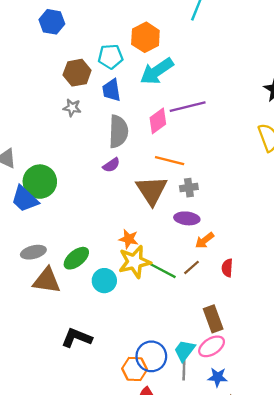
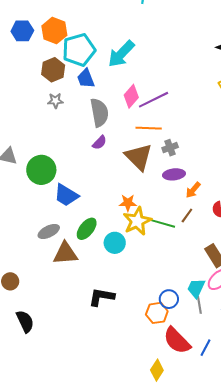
orange hexagon: (145, 37) -> (54, 31), moved
cyan pentagon: (110, 57) -> (79, 50), size x1.5
purple line: (188, 107) -> (154, 100), moved
blue trapezoid: (25, 199) -> (66, 195), moved
blue circle: (151, 356) -> (169, 299), size x0.7

